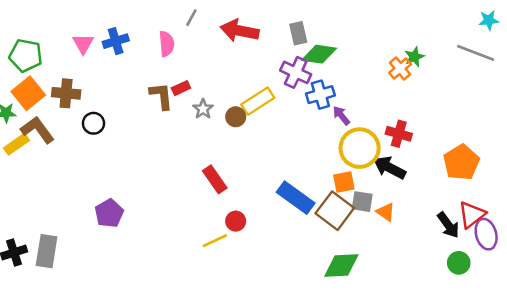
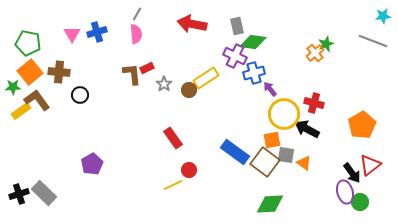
gray line: (191, 18) -> (137, 14), moved
purple ellipse: (486, 234) -> (345, 192), moved
gray rectangle: (47, 251) -> (44, 193), turned -55

